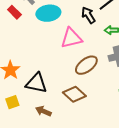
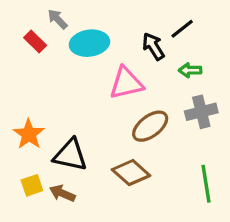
brown arrow: (43, 111) -> (62, 193), moved

